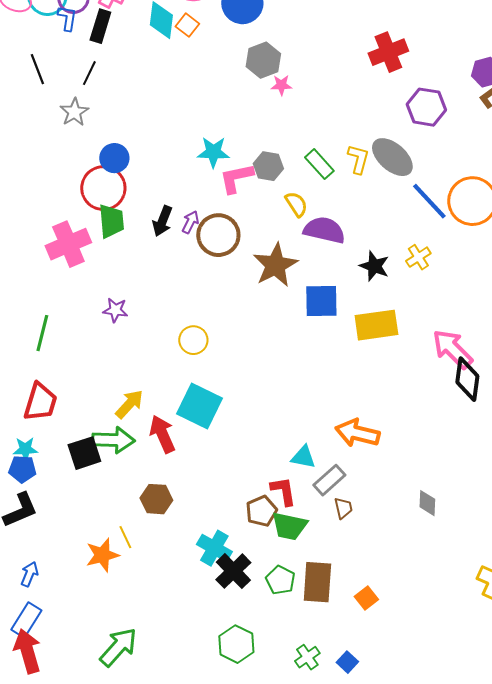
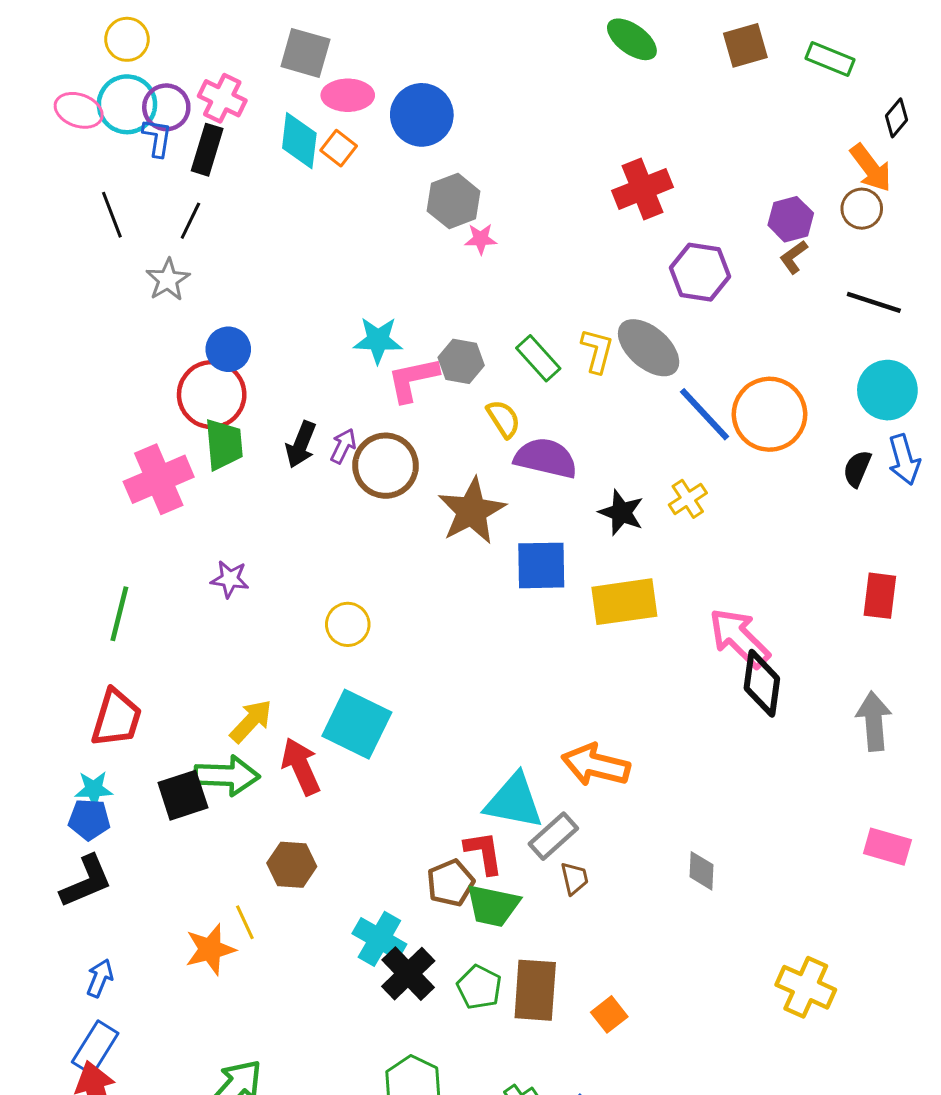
cyan triangle: (303, 457) -> (514, 801), size x1.6

